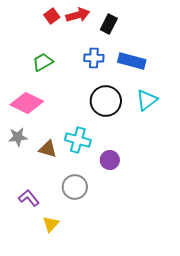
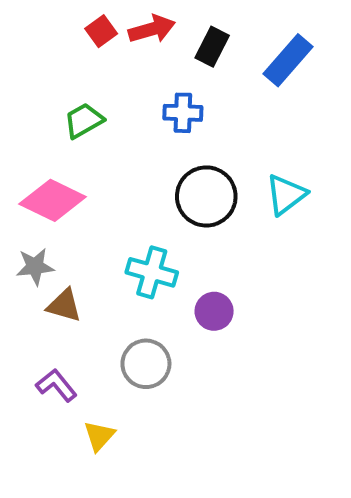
blue rectangle: (132, 61) -> (288, 60), moved, turned -64
brown triangle: (48, 149) -> (64, 305), moved

